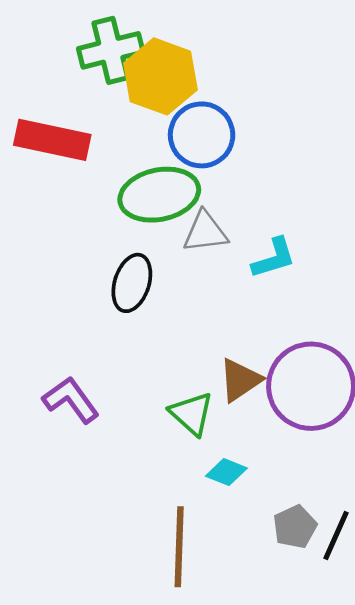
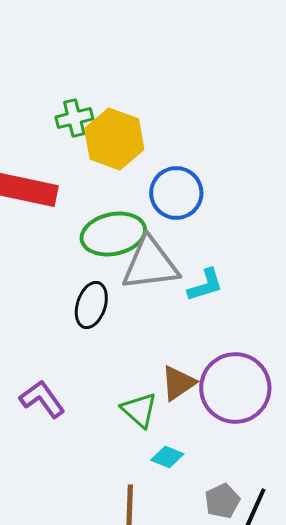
green cross: (111, 50) -> (74, 118), size x0.7
blue circle: (202, 135) -> (176, 193), moved
gray triangle: (205, 232) -> (150, 264), size x1.6

